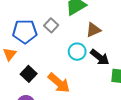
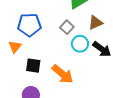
gray square: (51, 25) -> (67, 27), moved
black square: (29, 74) -> (33, 66), turned -35

